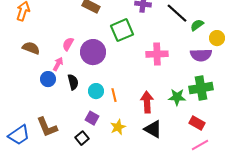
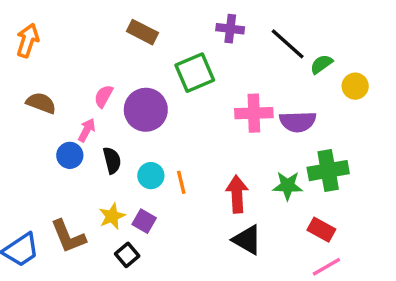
purple semicircle: (201, 55) -> (298, 122), moved
yellow star: (118, 127) -> (112, 216), moved

